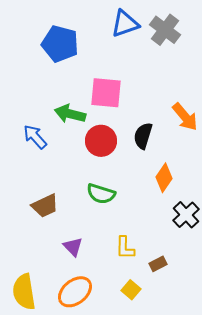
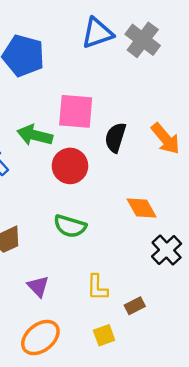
black semicircle: (143, 136) -> (115, 138), moved
orange diamond: (164, 178) -> (142, 208), turned -64
yellow square: (131, 290) -> (104, 335), turned 30

